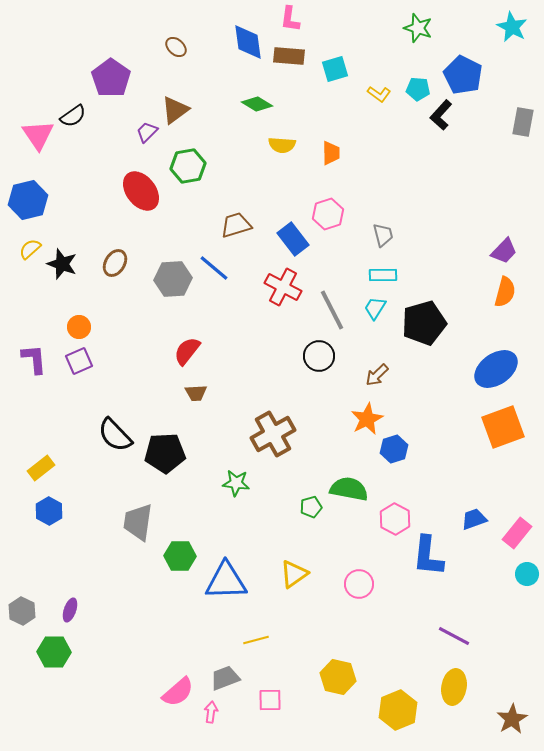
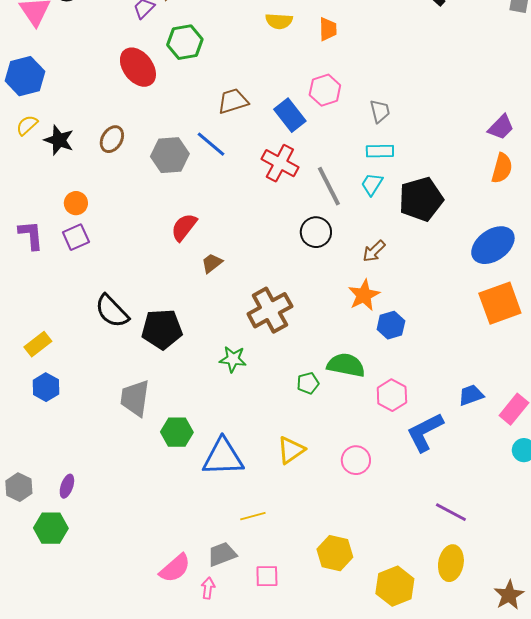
brown trapezoid: (196, 393) -> (212, 263), moved, turned 145
blue L-shape: (428, 556) -> (425, 432), turned 57

